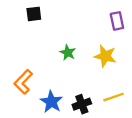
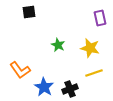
orange L-shape: (23, 82) -> (20, 70), turned -80
yellow line: (113, 97) -> (94, 73), moved

